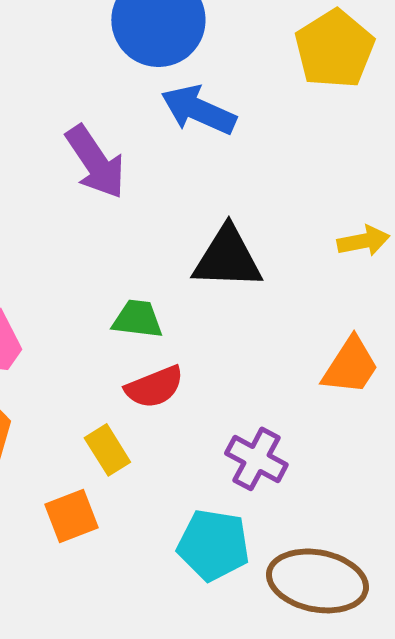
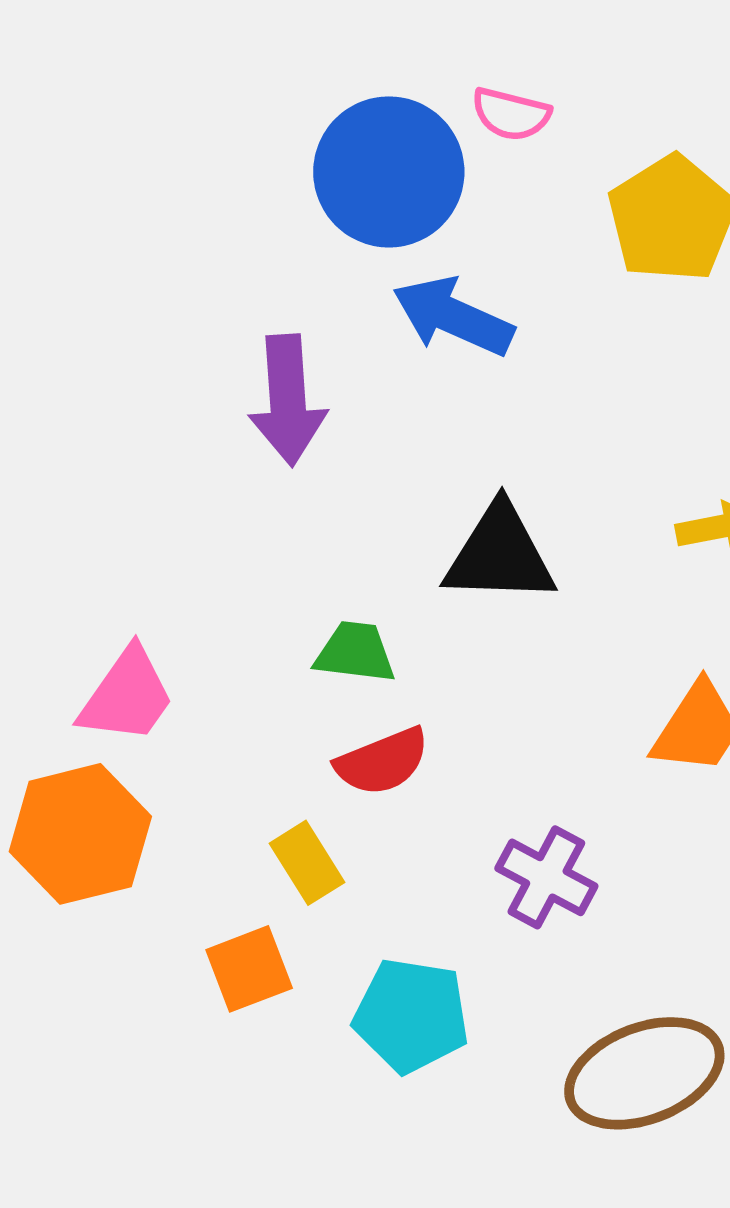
purple arrow: (95, 162) -> (288, 400), turned 30
cyan pentagon: (213, 545) -> (411, 1016), moved
brown ellipse: (317, 581) -> (644, 1073), turned -32

